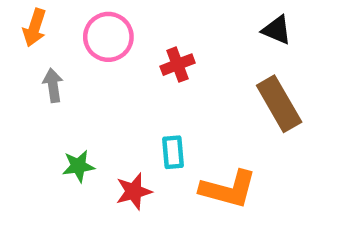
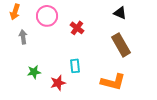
red cross: (178, 65) -> (77, 28), turned -32
orange L-shape: (228, 189) -> (113, 82), moved

